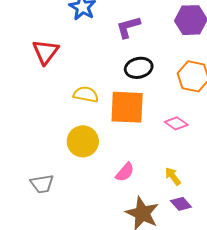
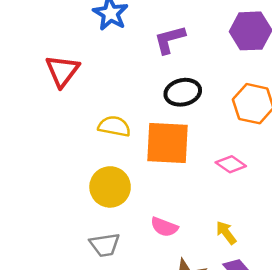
pink semicircle: (125, 172) -> (164, 227), turned 70
gray trapezoid: (42, 184) -> (105, 245), moved

